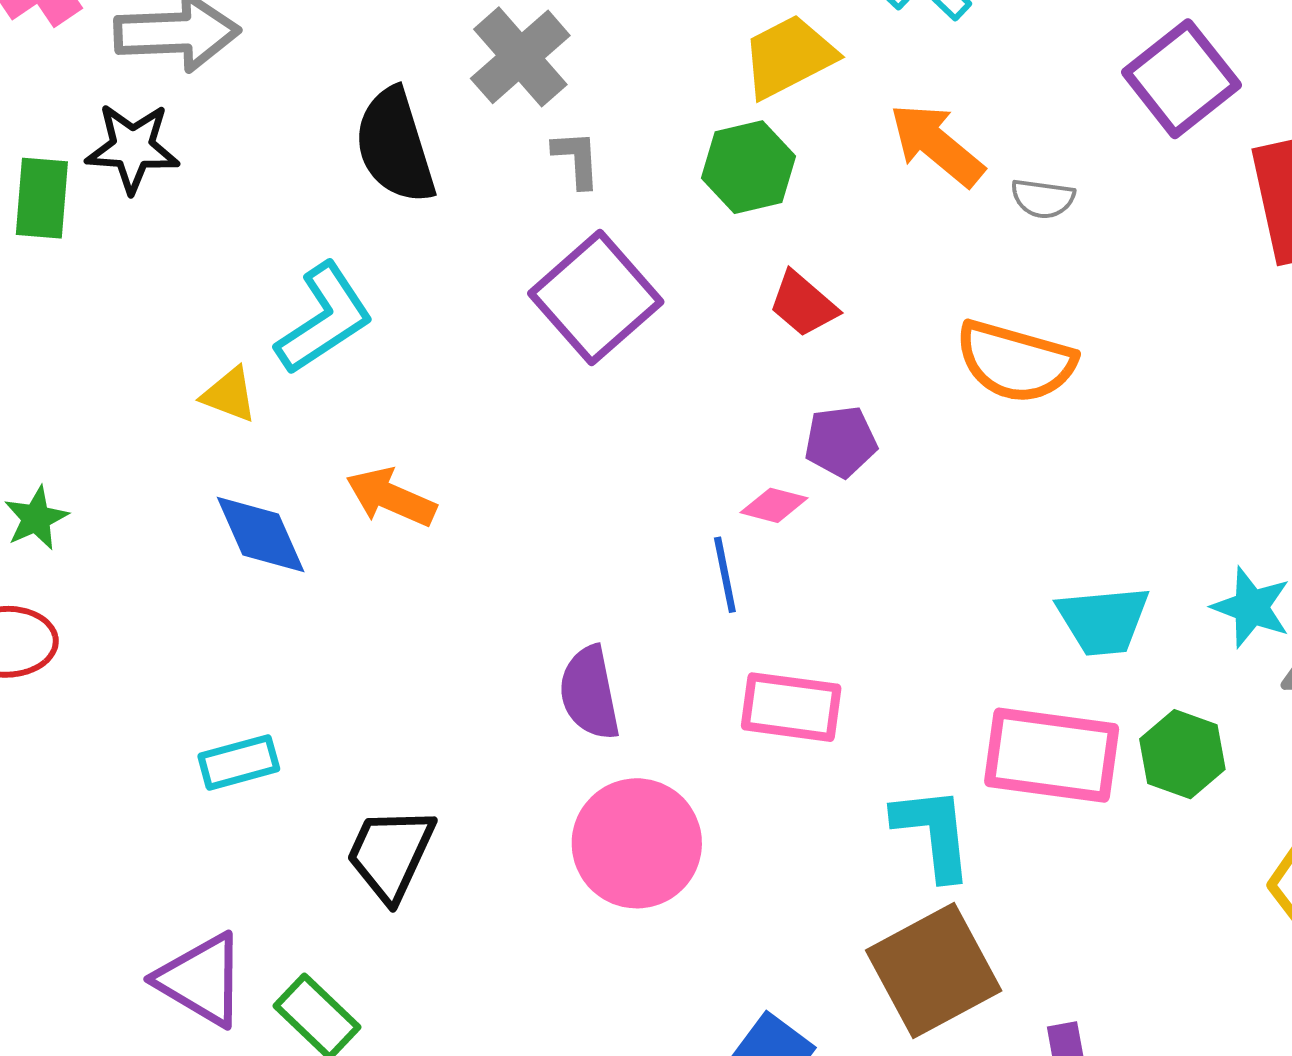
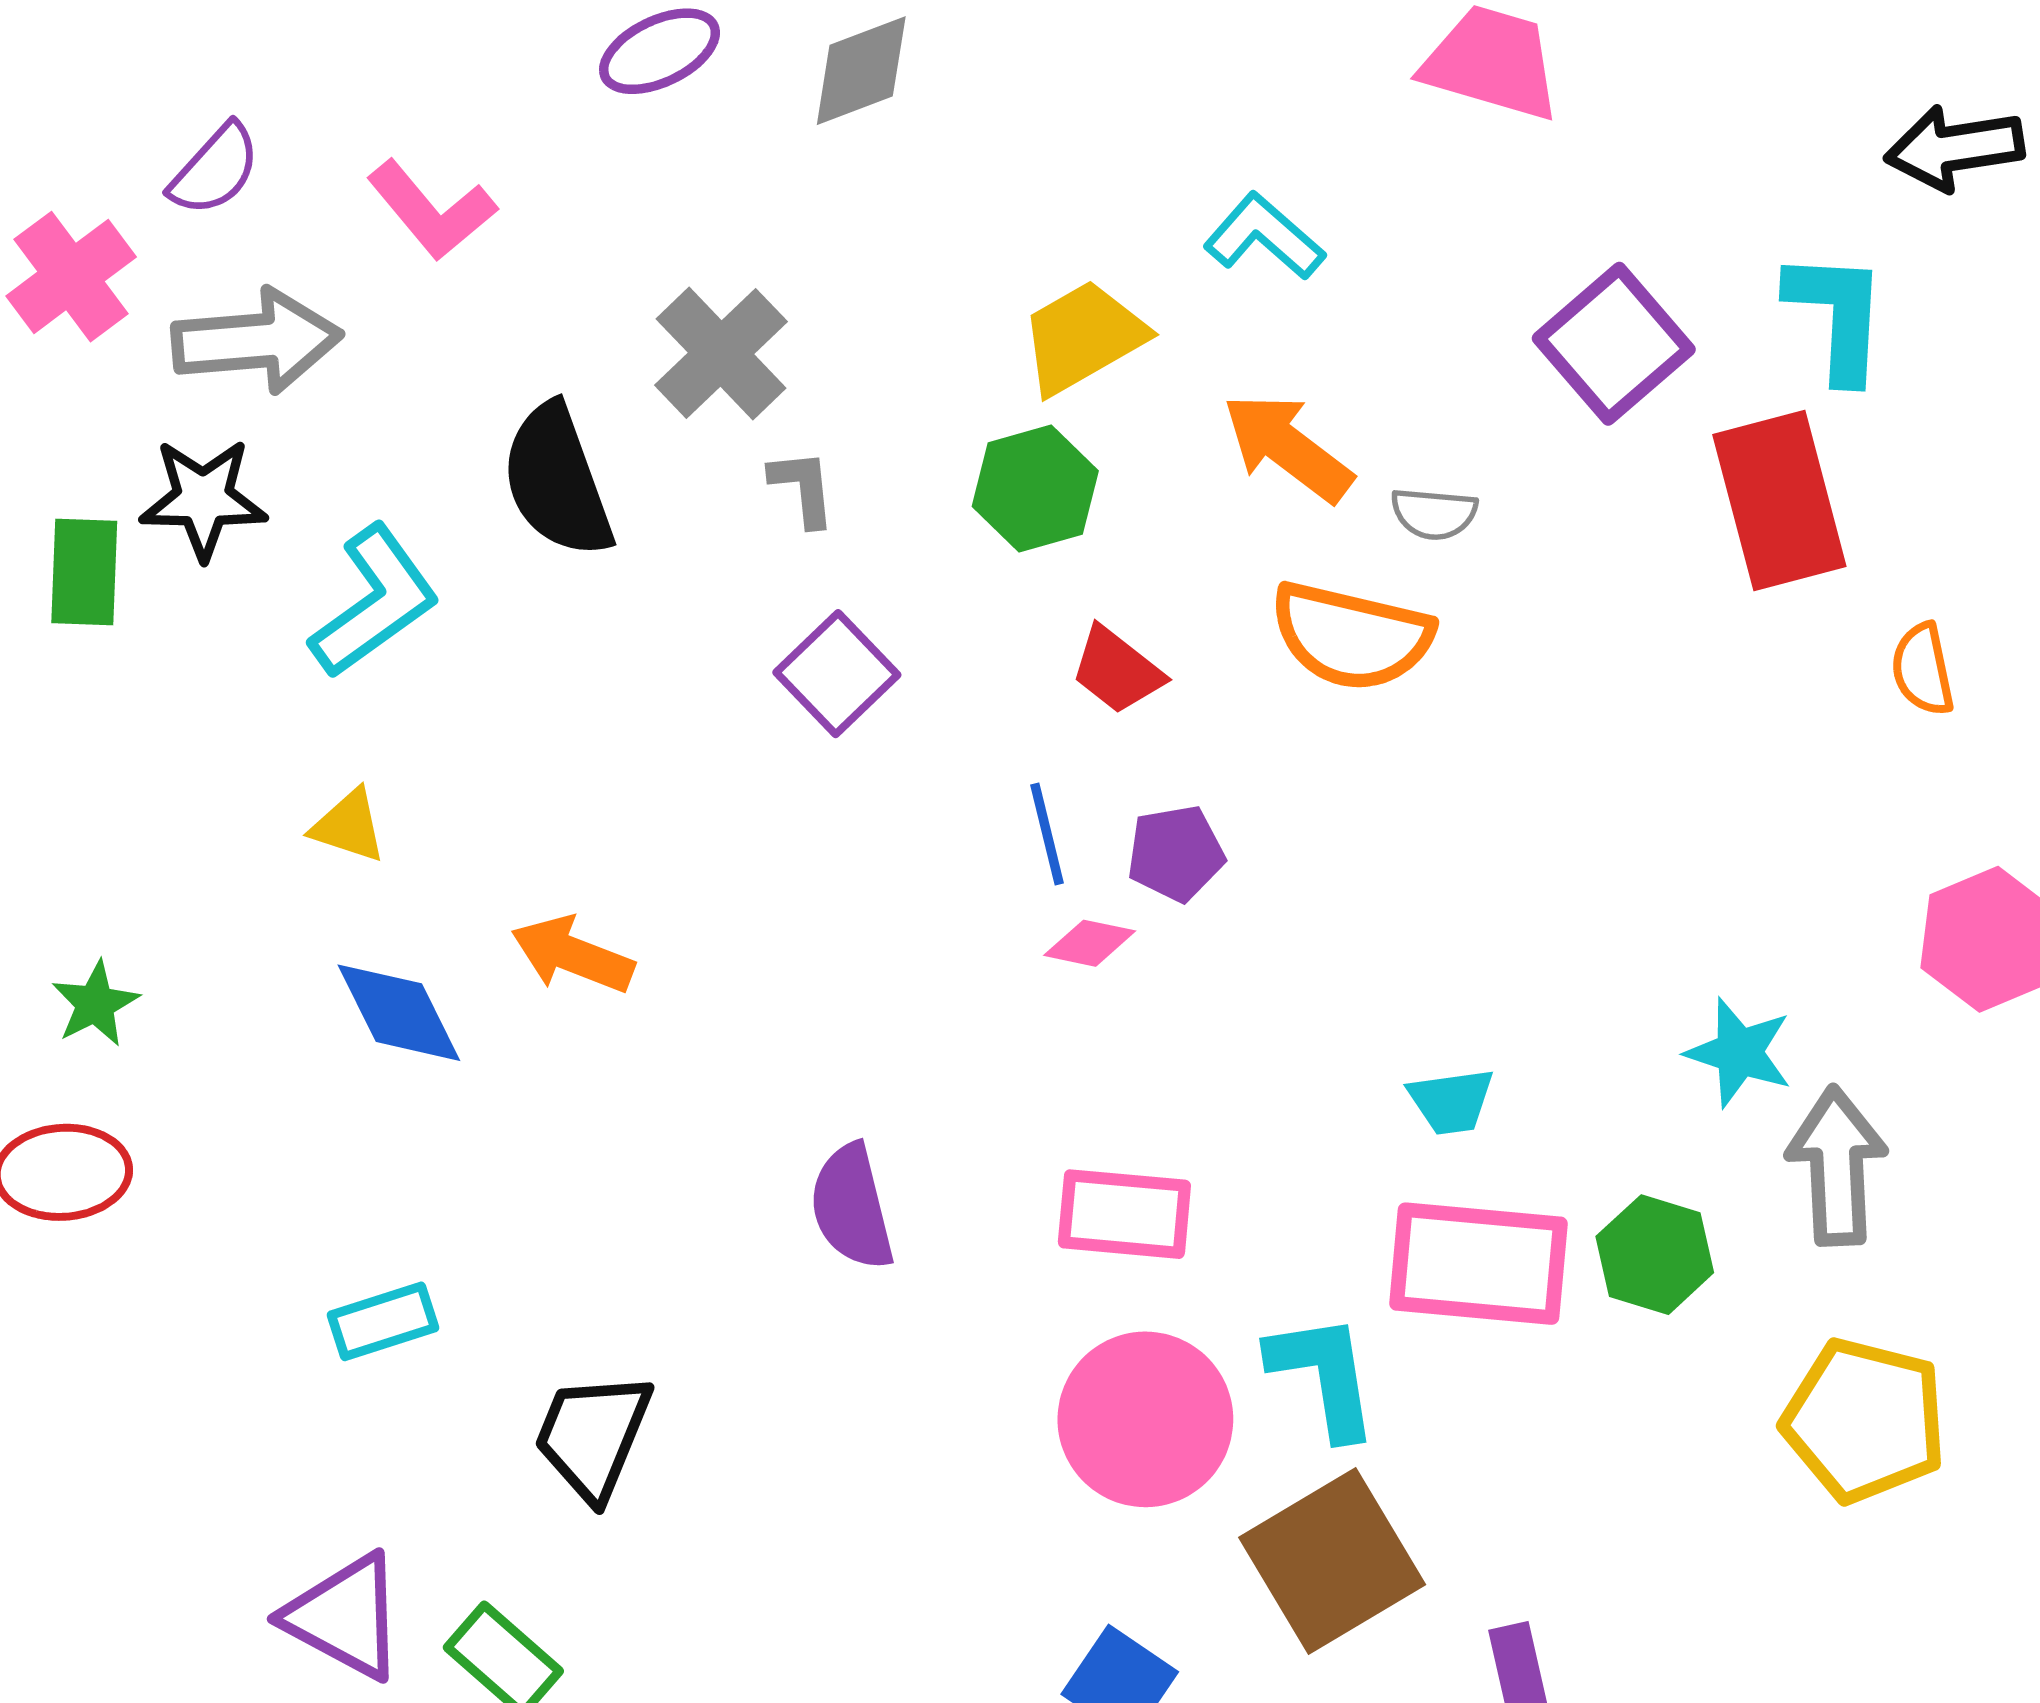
purple square: (596, 298) -> (837, 674), size x0.7
cyan L-shape: (324, 319) -> (375, 602), moved
orange semicircle: (1016, 362) -> (1351, 636), moved
blue line: (725, 575) -> (1047, 834), moved
cyan trapezoid: (1103, 621) -> (1451, 1101), moved, size x0.7
pink circle: (637, 843) -> (1145, 1419), moved

